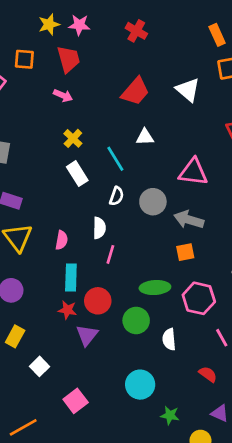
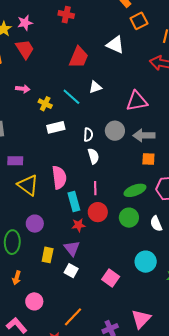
pink arrow: (63, 96) -> (23, 89), moved
cyan line: (115, 159) -> (71, 97), moved
white rectangle: (77, 174) -> (56, 127), turned -54
white semicircle: (99, 228) -> (93, 156), moved
pink semicircle: (62, 240) -> (59, 177), size x1.6
orange square: (185, 252) -> (148, 159), turned 32
pink line: (110, 254) -> (95, 188), moved
purple triangle: (87, 335) -> (72, 248), moved
pink square: (76, 401) -> (111, 278), moved

